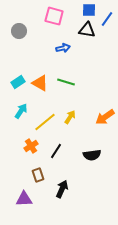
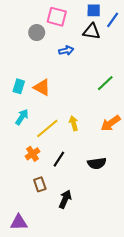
gray circle: (19, 31) -> (37, 33), moved
cyan rectangle: (18, 82) -> (19, 86), turned -40
green line: (66, 82) -> (105, 83), moved, turned -60
yellow arrow: (70, 117) -> (74, 123), turned -48
purple triangle: (24, 199) -> (19, 222), moved

